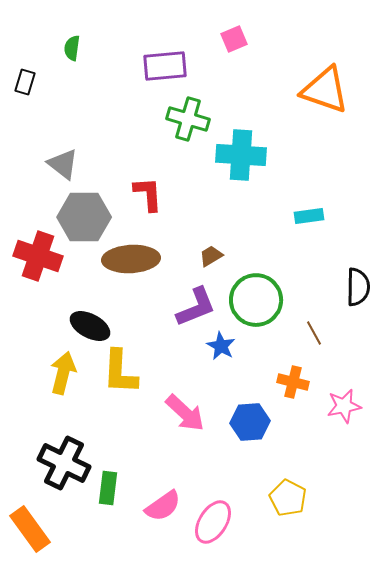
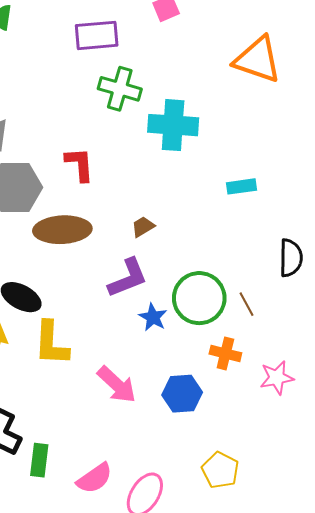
green circle: (256, 300) -> (199, 298), moved

